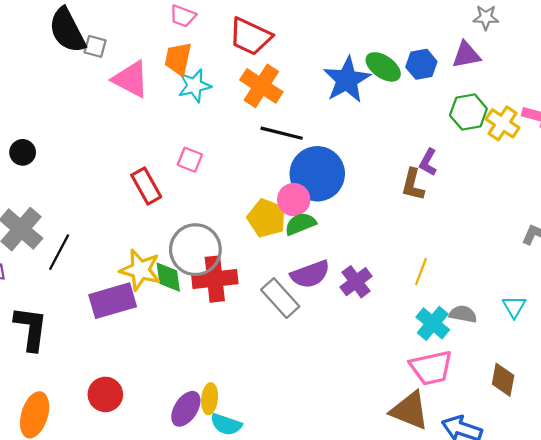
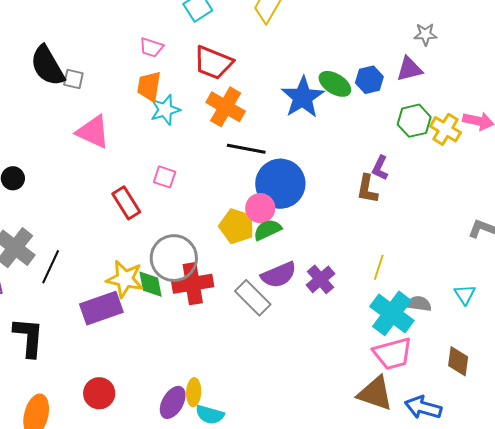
pink triangle: (131, 79) -> (93, 132), moved
cyan cross: (433, 323) -> (392, 313), size x1.4

